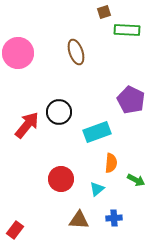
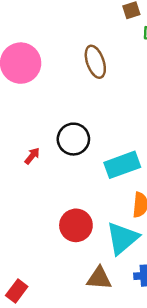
red arrow: (27, 125) -> (32, 156), size x0.5
cyan triangle: (97, 189) -> (122, 238), size x1.8

